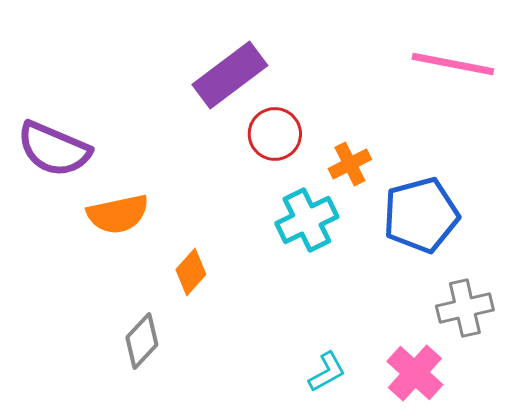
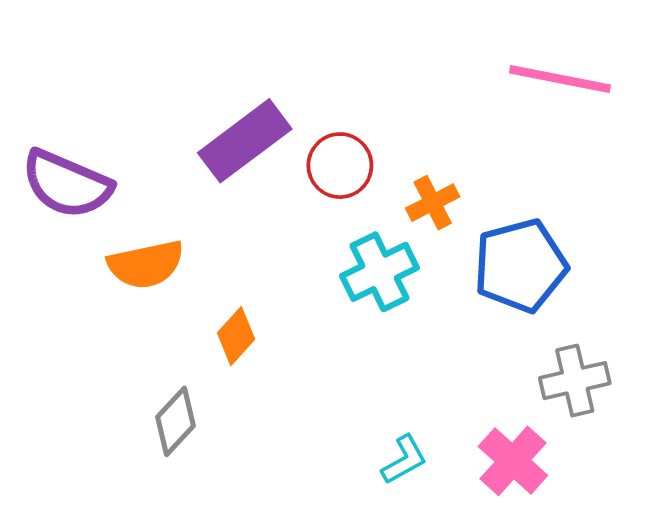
purple rectangle: (230, 75) -> (245, 141), moved

